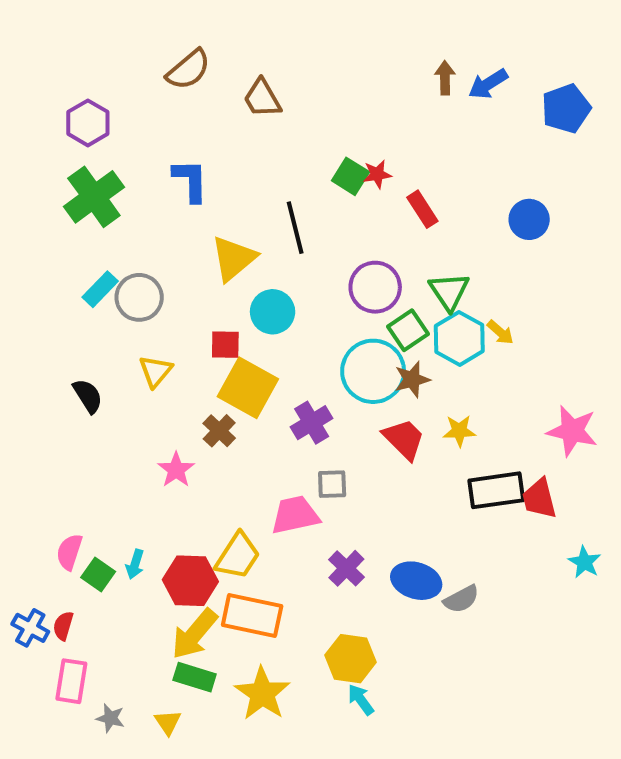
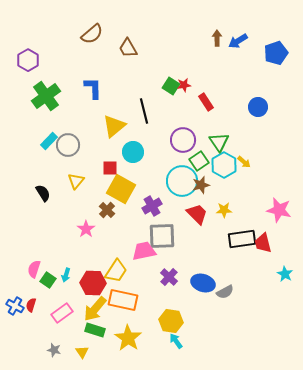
purple hexagon: (88, 123) -> (28, 60), moved
gray square: (332, 484) -> (162, 236), size x1.8
pink rectangle: (71, 681) -> (62, 313), moved, turned 45

